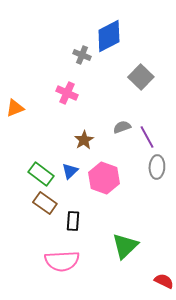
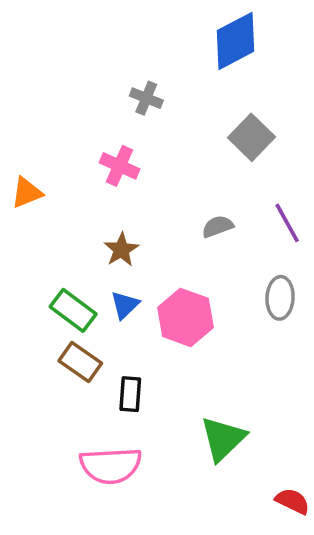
blue diamond: (109, 36) -> (235, 41), moved
purple line: (147, 137) -> (287, 223), moved
brown star: (84, 140) -> (121, 250), moved

